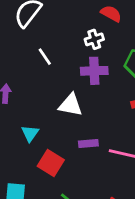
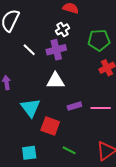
purple cross: (94, 71) -> (56, 50), moved
cyan triangle: (30, 133) -> (30, 108), size x1.5

